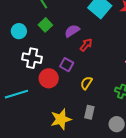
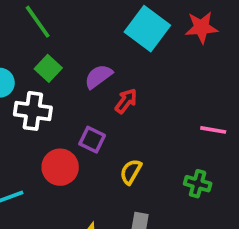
white cross: (32, 58) -> (33, 111), moved

